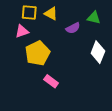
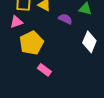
purple semicircle: (73, 28) -> (65, 19), turned -128

